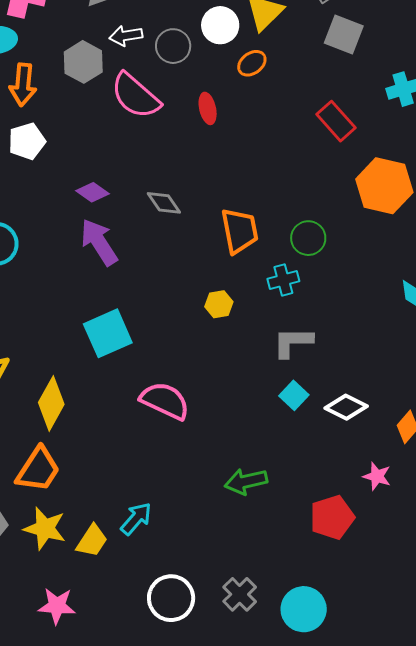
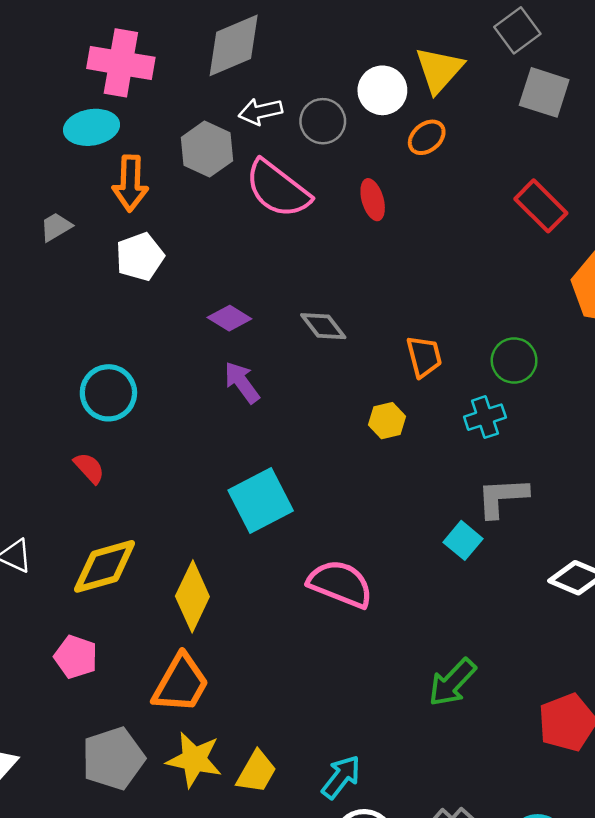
orange trapezoid: (240, 231) -> (424, 357), size x0.7
purple arrow: (99, 242) -> (242, 382), size x0.7
yellow hexagon: (219, 304) -> (387, 421), moved
cyan square: (294, 395) -> (463, 540), moved
green arrow: (246, 481) -> (452, 682), turned -30
cyan arrow: (136, 519) -> (341, 777), moved

